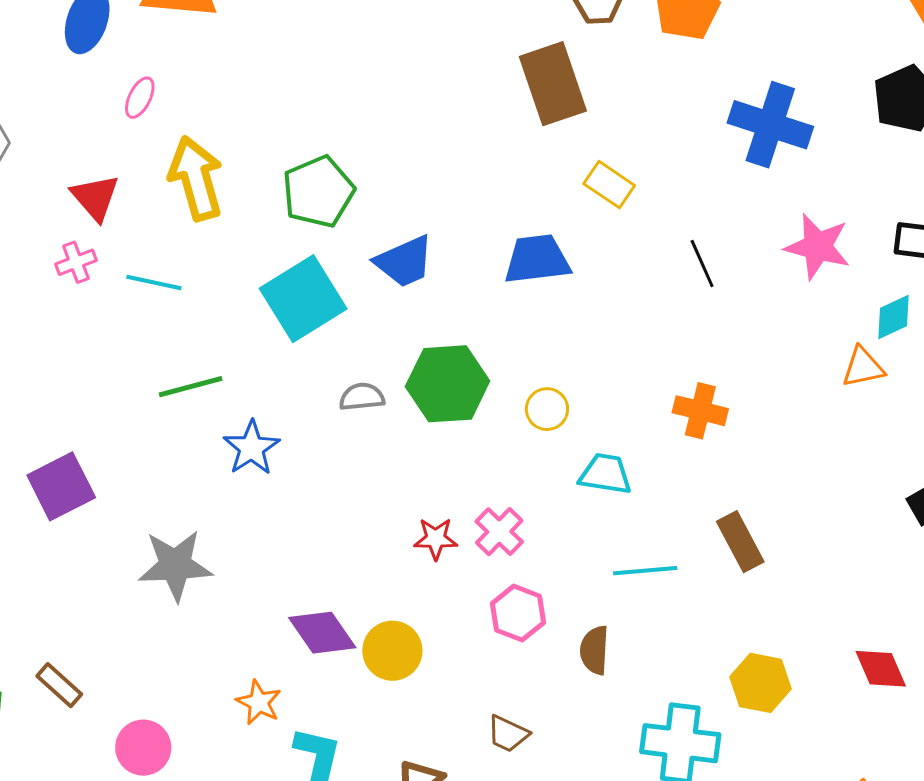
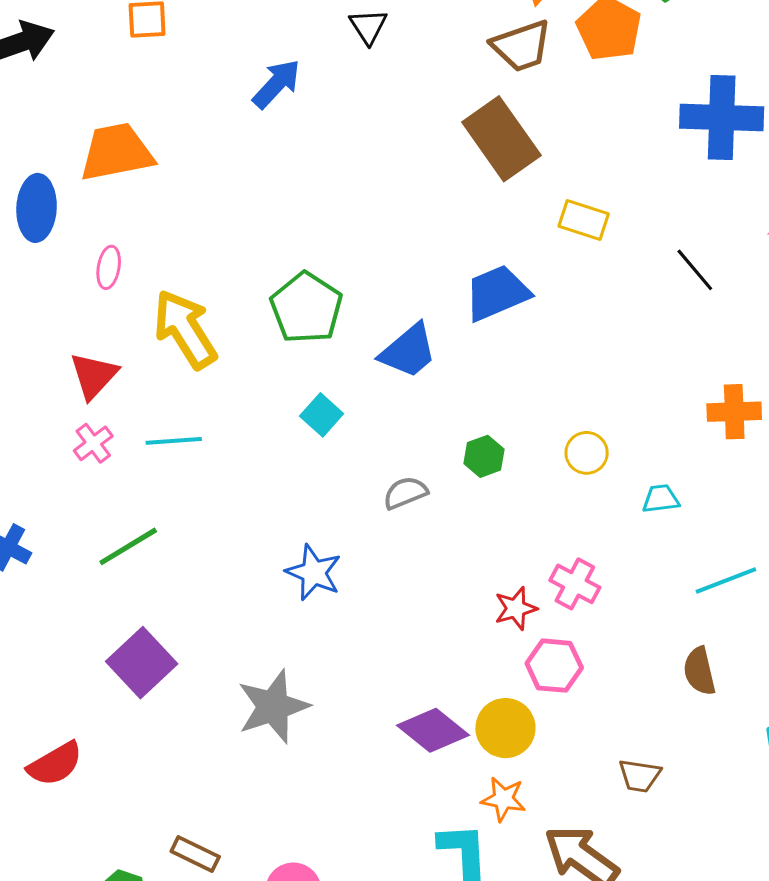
red triangle: (95, 197) -> (94, 376), turned 40
blue trapezoid: (537, 259) -> (497, 293), moved
cyan square: (303, 299) -> (322, 415), size x0.5
green hexagon: (448, 384) -> (484, 456), size x0.5
green line: (191, 387) -> (128, 546), moved
cyan trapezoid: (605, 474) -> (661, 499), size x0.7
pink hexagon: (518, 613) -> (554, 666), moved
orange star: (259, 702) -> (503, 799), moved

